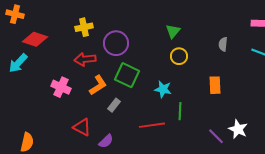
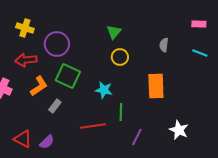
yellow cross: (84, 27) -> (25, 28), turned 30
orange rectangle: (215, 85) -> (156, 86), size x1.4
red triangle: (82, 127) -> (23, 139), moved
purple line: (216, 136) -> (137, 137), moved, turned 72

